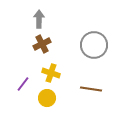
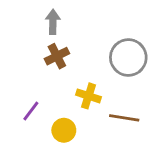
yellow cross: (51, 73) -> (89, 96), moved

